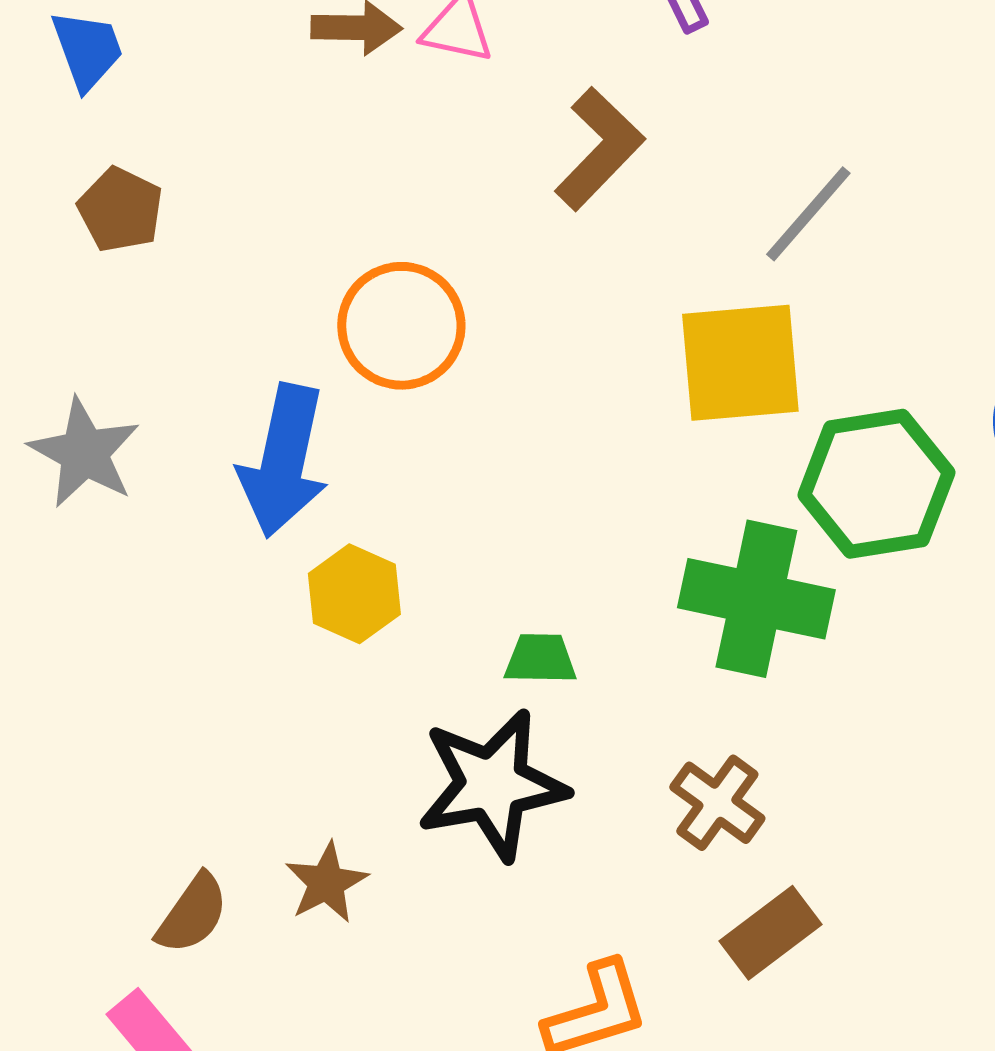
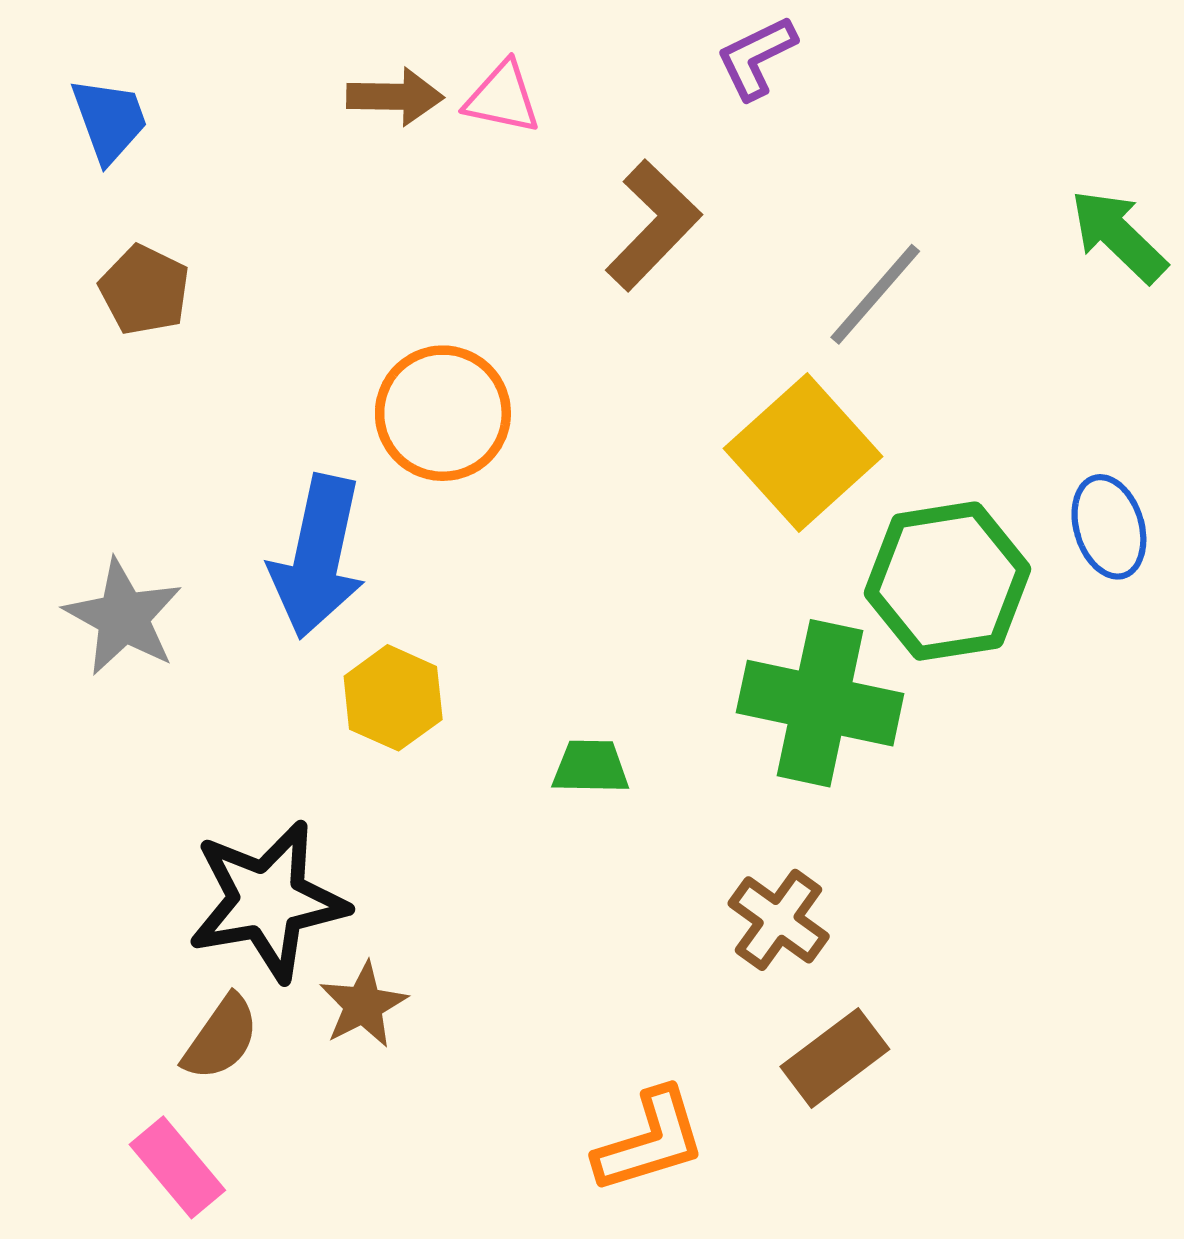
yellow square: (740, 363) -> (803, 453), turned -37
gray star: (84, 453) -> (123, 617), moved
black star: (492, 785) -> (268, 901), moved

